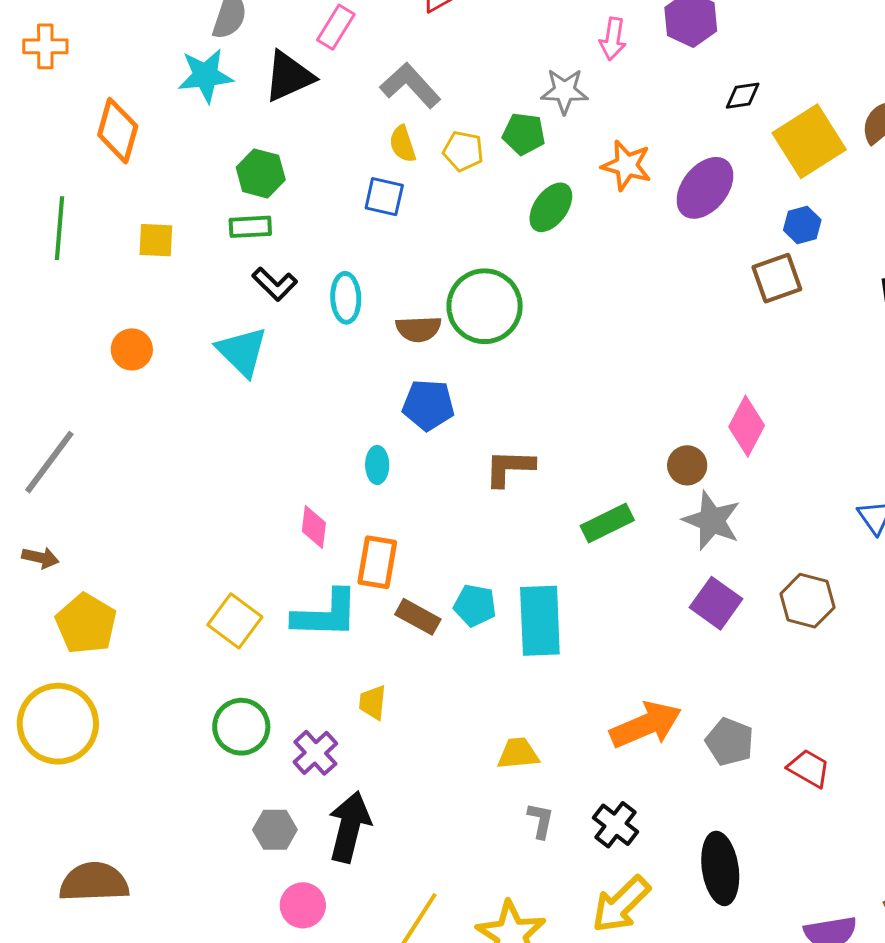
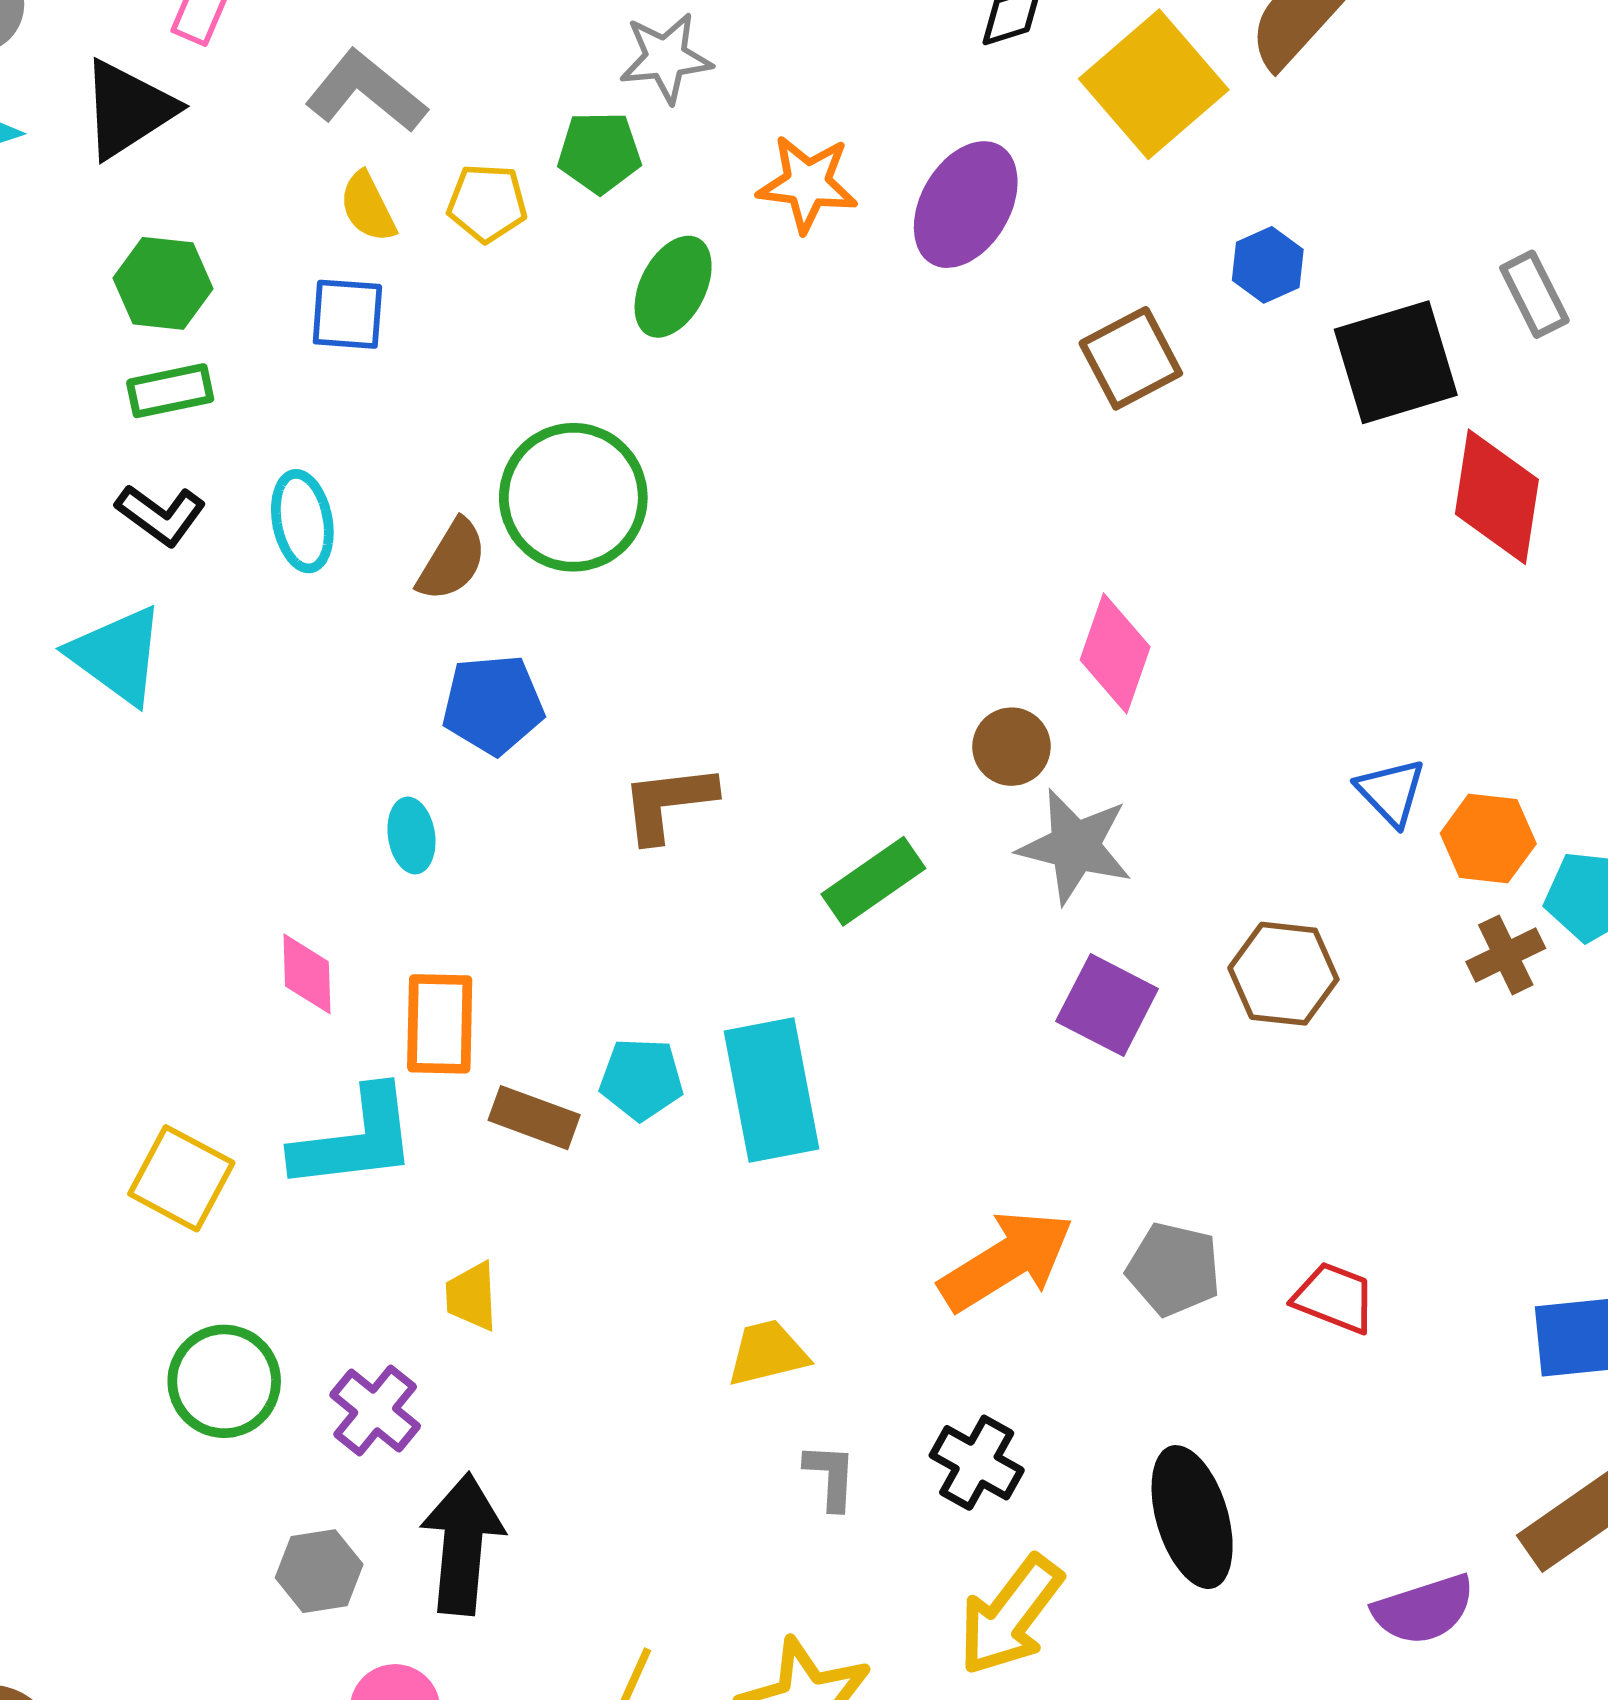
green hexagon: (261, 173) -> (163, 283), moved
blue hexagon: (802, 225) -> (1268, 265), moved
green rectangle: (250, 227) -> (170, 391), moved
brown semicircle: (418, 329) -> (452, 560), turned -48

